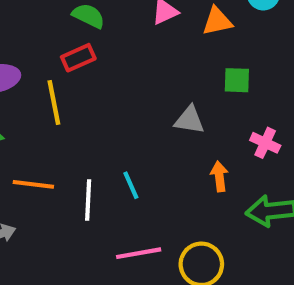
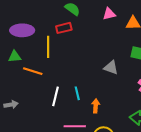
orange arrow: (219, 176) -> (96, 106), moved
orange line: (33, 184) -> (33, 71), moved

